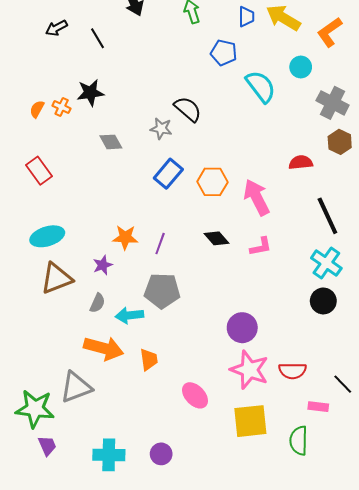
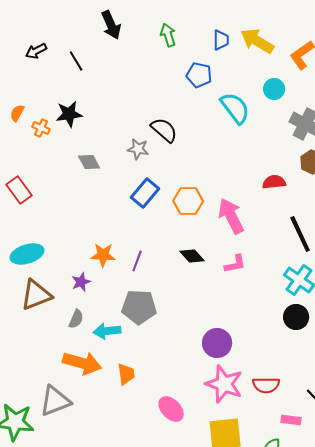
orange semicircle: (37, 109) -> (17, 113), moved

